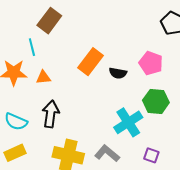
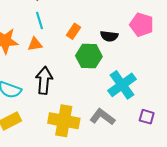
cyan line: (32, 47) -> (39, 21), moved
orange rectangle: (90, 62) -> (74, 31), moved, size x0.6
green hexagon: (156, 101) -> (89, 56), moved

